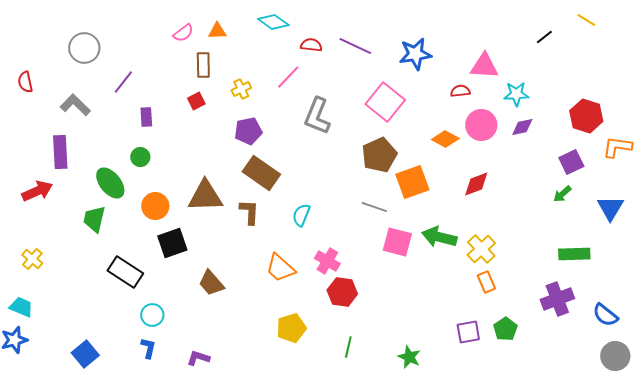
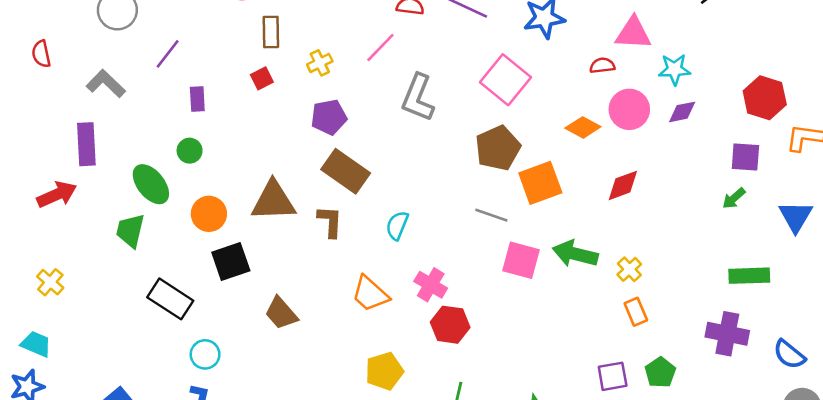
purple square: (571, 162) -> (745, 157), turned 30
yellow cross: (481, 249) -> (629, 269), size x0.7
purple cross: (557, 299) -> (727, 334), turned 32

